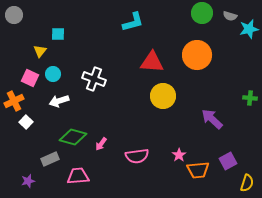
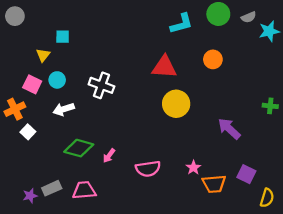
gray semicircle: (230, 16) -> (249, 17), turned -40
cyan L-shape: (133, 22) -> (182, 24), moved
orange circle: (197, 55) -> (213, 59), size x0.6
gray rectangle: (50, 159) -> (52, 188), moved
purple square: (228, 161) -> (246, 174), turned -36

